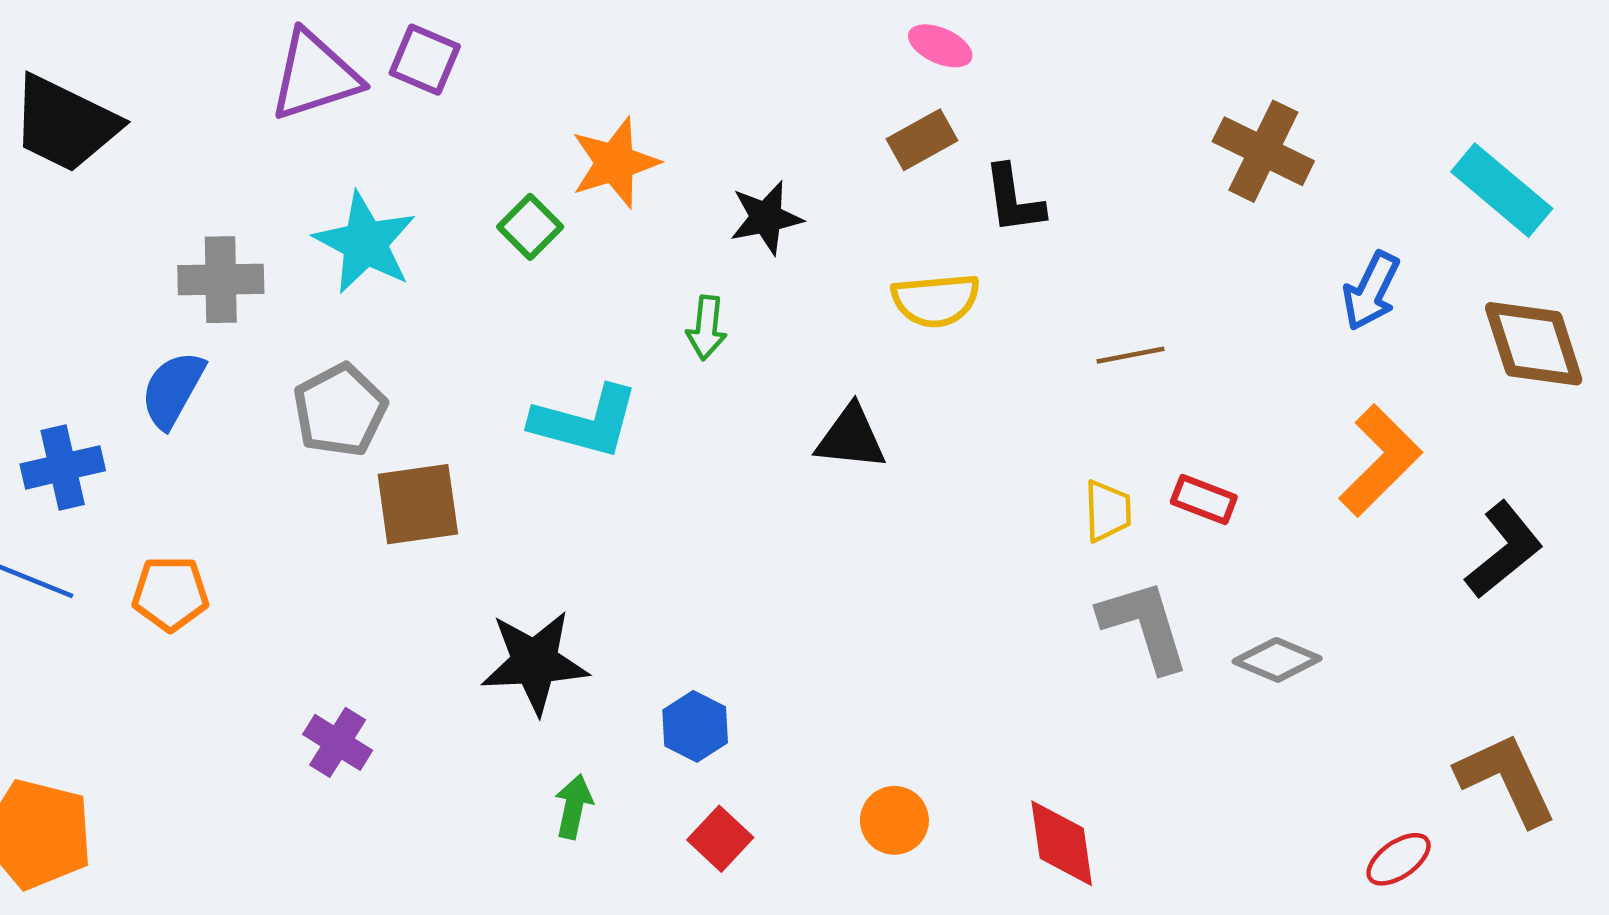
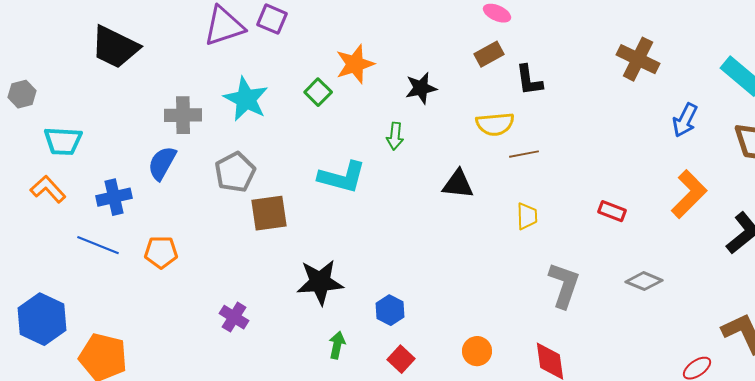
brown line: (1130, 355) -> (524, 154), moved
yellow trapezoid: (1108, 511) -> (527, 216), moved
gray L-shape: (1144, 626) -> (564, 285), moved, turned 36

